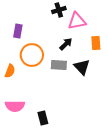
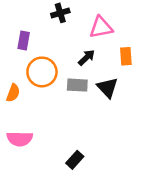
black cross: (59, 10) -> (60, 13), moved
black rectangle: (43, 118) -> (75, 160), moved, turned 56

